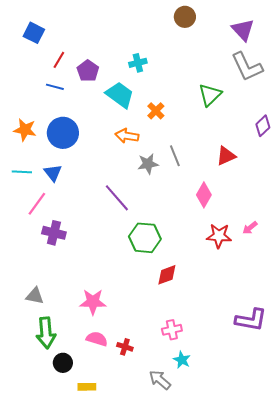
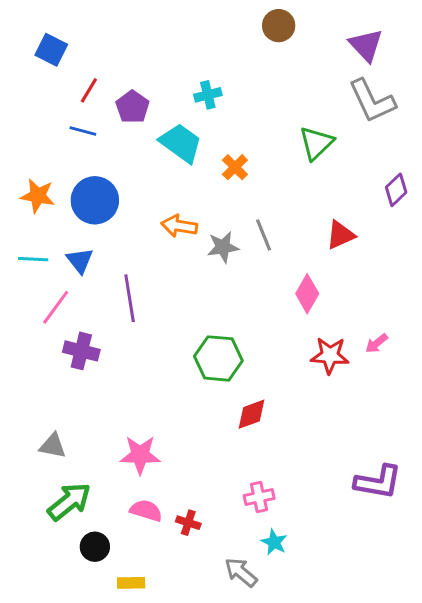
orange arrow: (127, 136) -> (179, 226), moved
purple line: (117, 198) -> (130, 298), moved, turned 32
green arrow: (46, 333) -> (69, 502), turned -124

